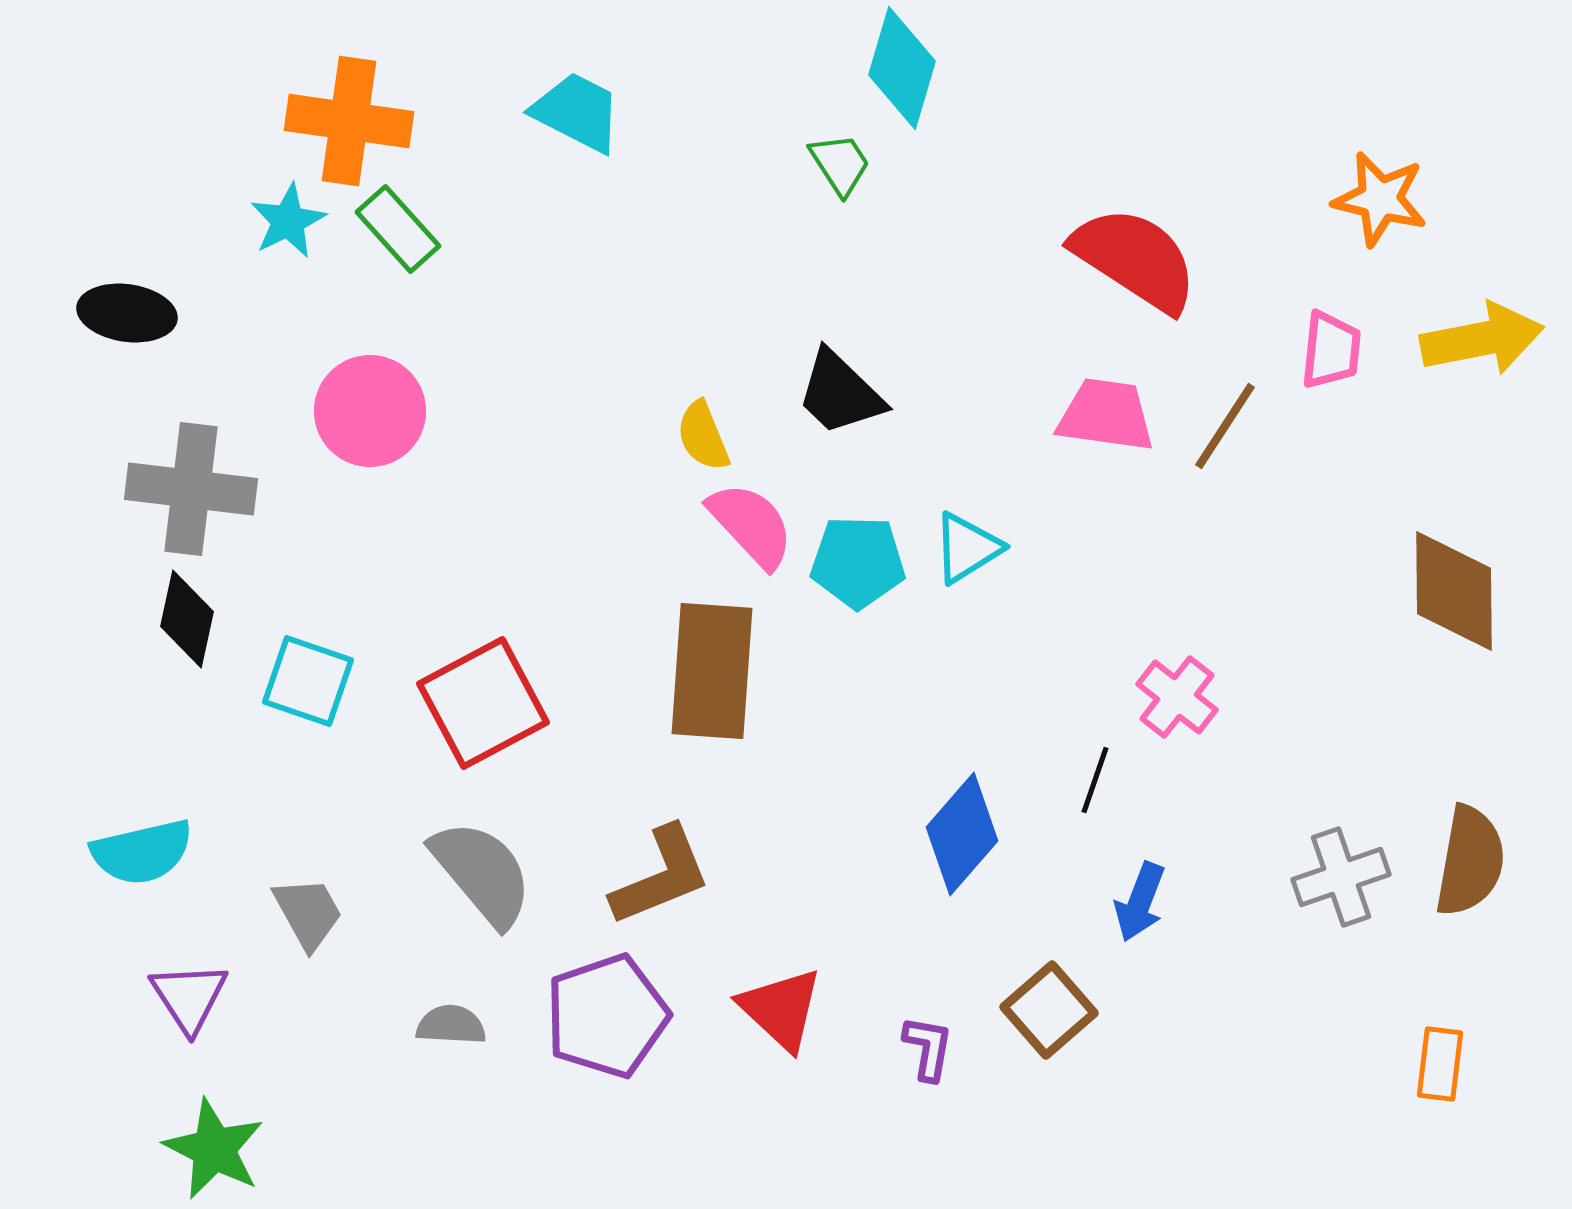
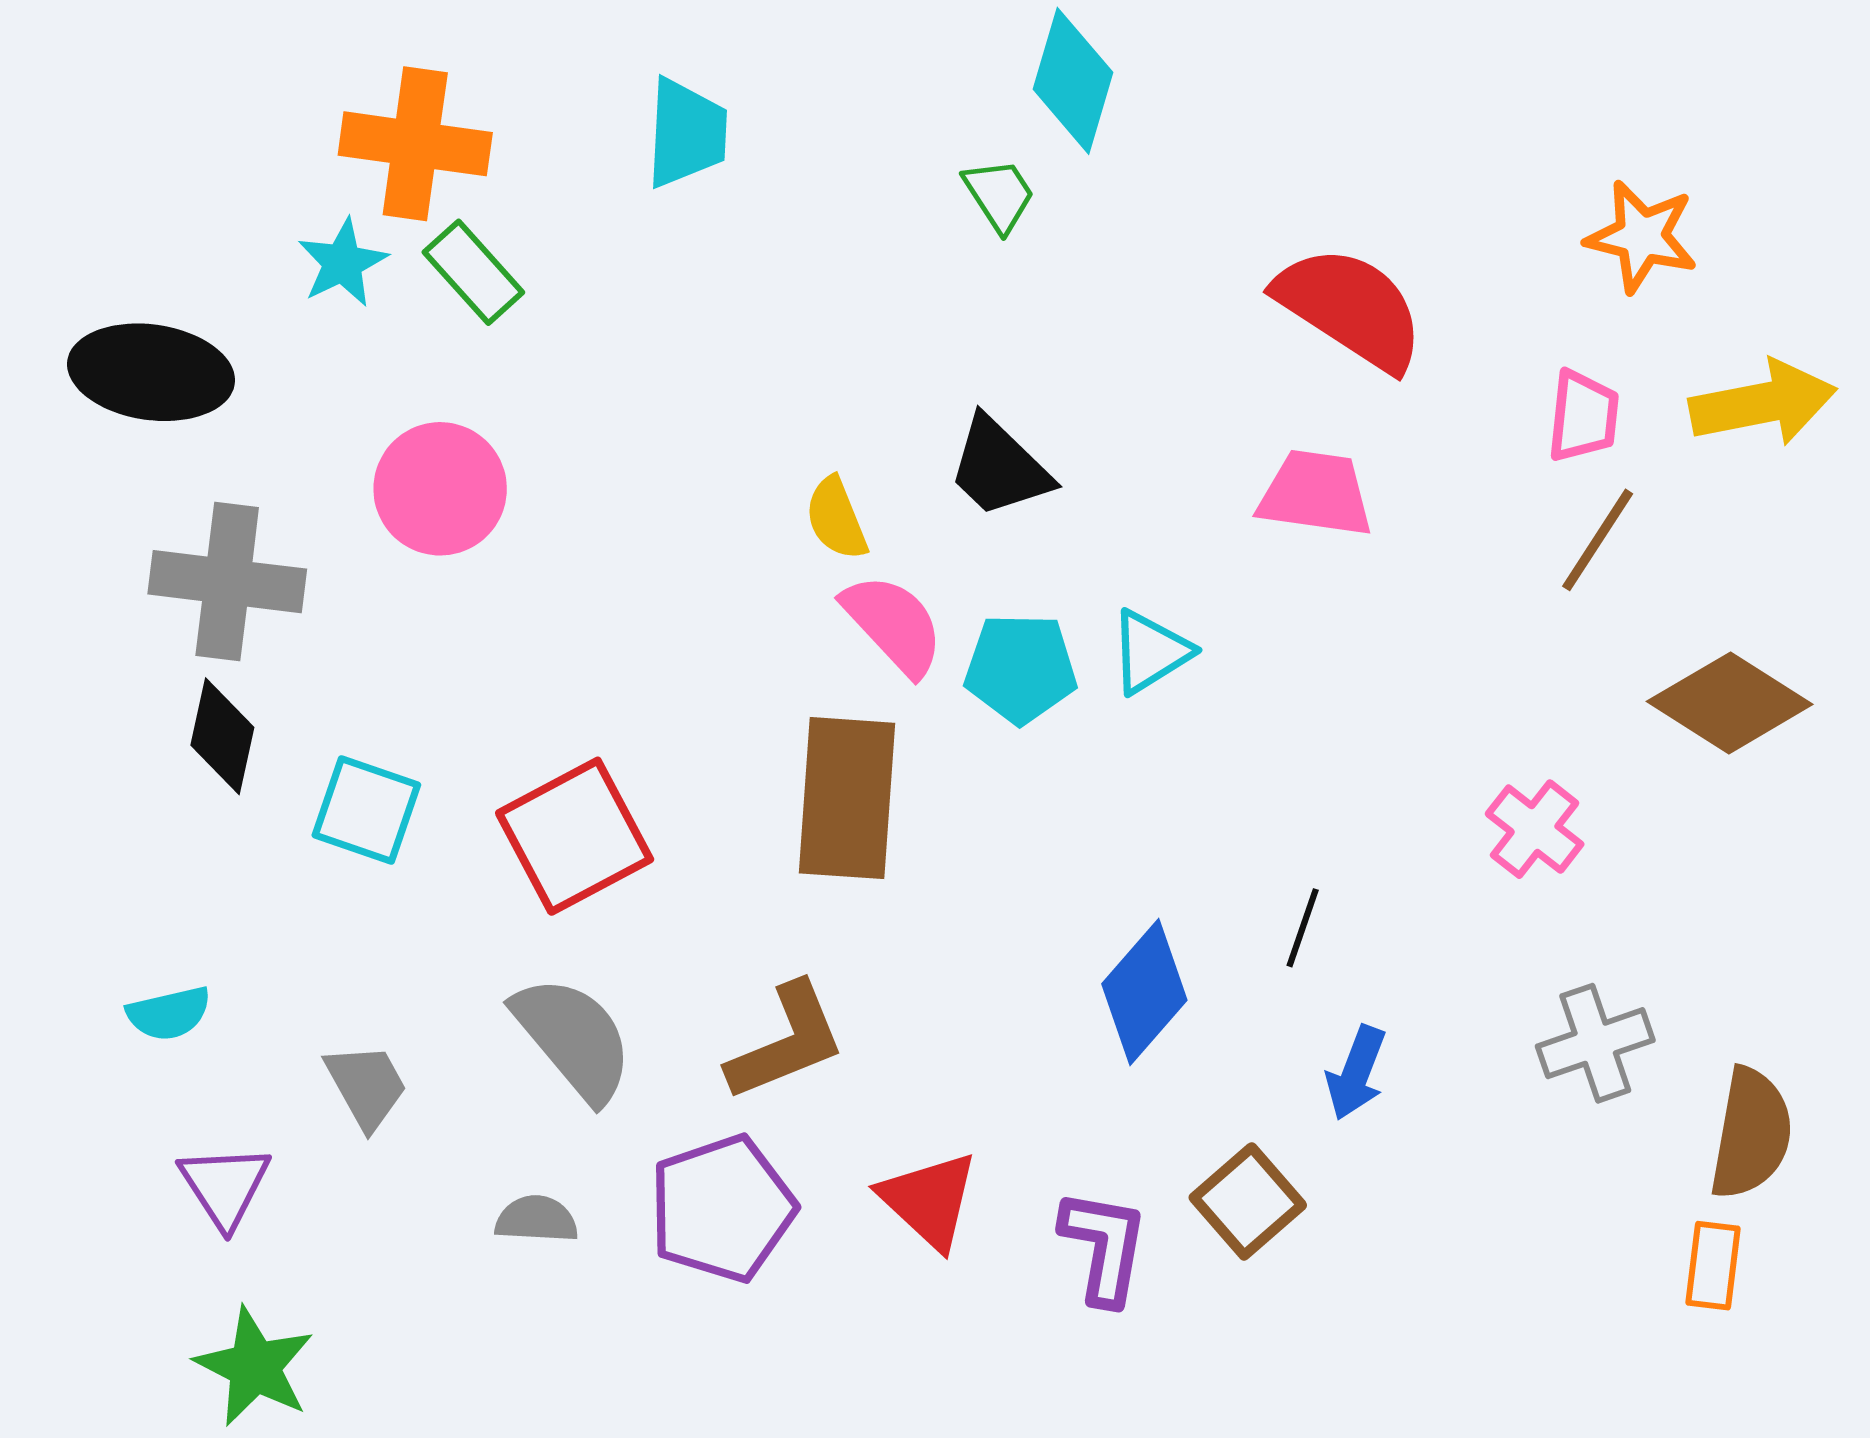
cyan trapezoid: (577, 112) -> (686, 133), turned 66
black ellipse: (127, 313) -> (151, 372), size x1.4
brown line: (1225, 426) -> (1598, 540), moved
brown diamond: (1454, 591) -> (1730, 703), turned -57
pink cross: (1177, 697) -> (1535, 829), moved
cyan semicircle: (142, 852) -> (169, 1013), size x0.7
brown semicircle: (1470, 861) -> (1751, 1134), moved
purple L-shape: (928, 1048) -> (1104, 1247), size x1.5

